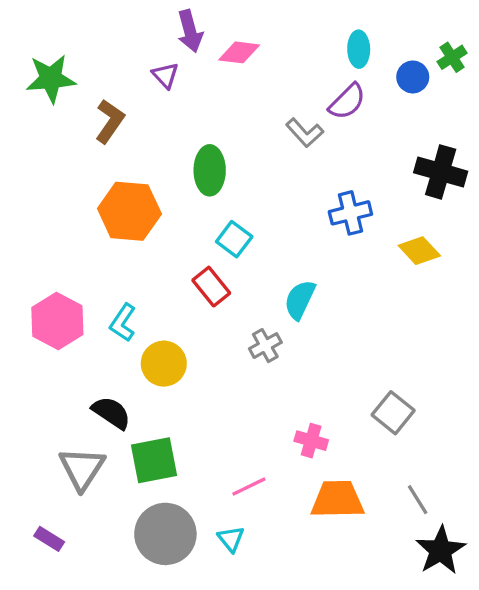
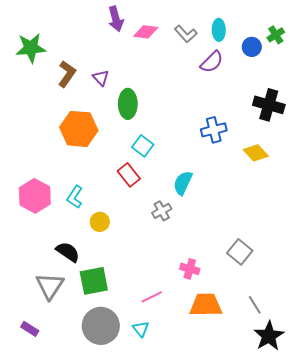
purple triangle: (165, 75) -> (101, 78), moved
gray L-shape: (305, 133) -> (186, 34), moved
yellow circle: (164, 364) -> (100, 222), size x0.7

